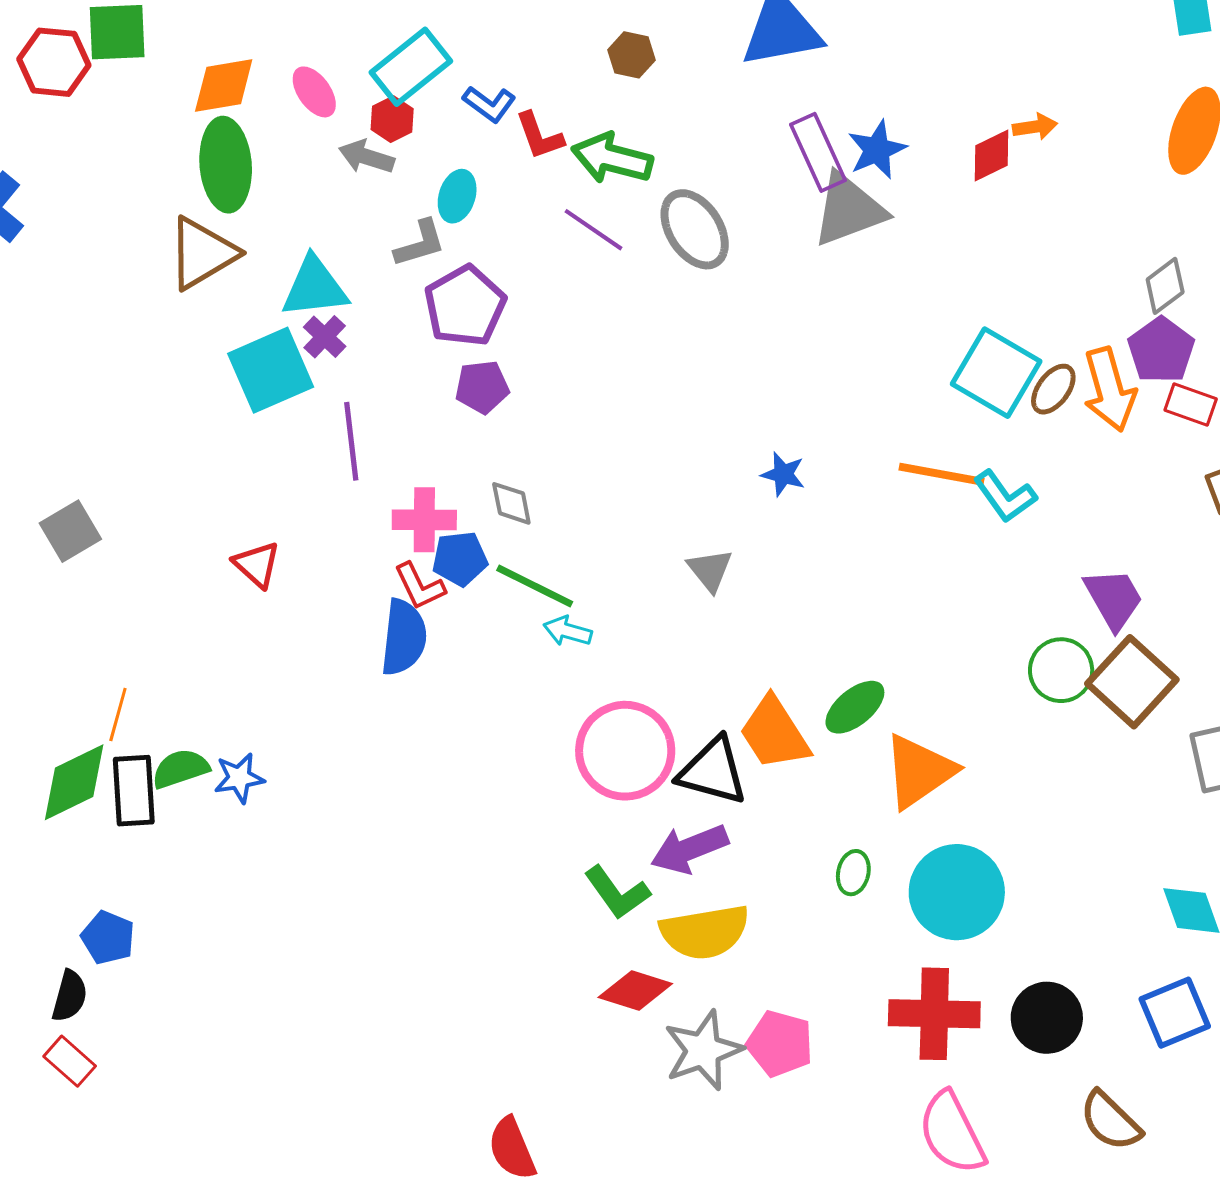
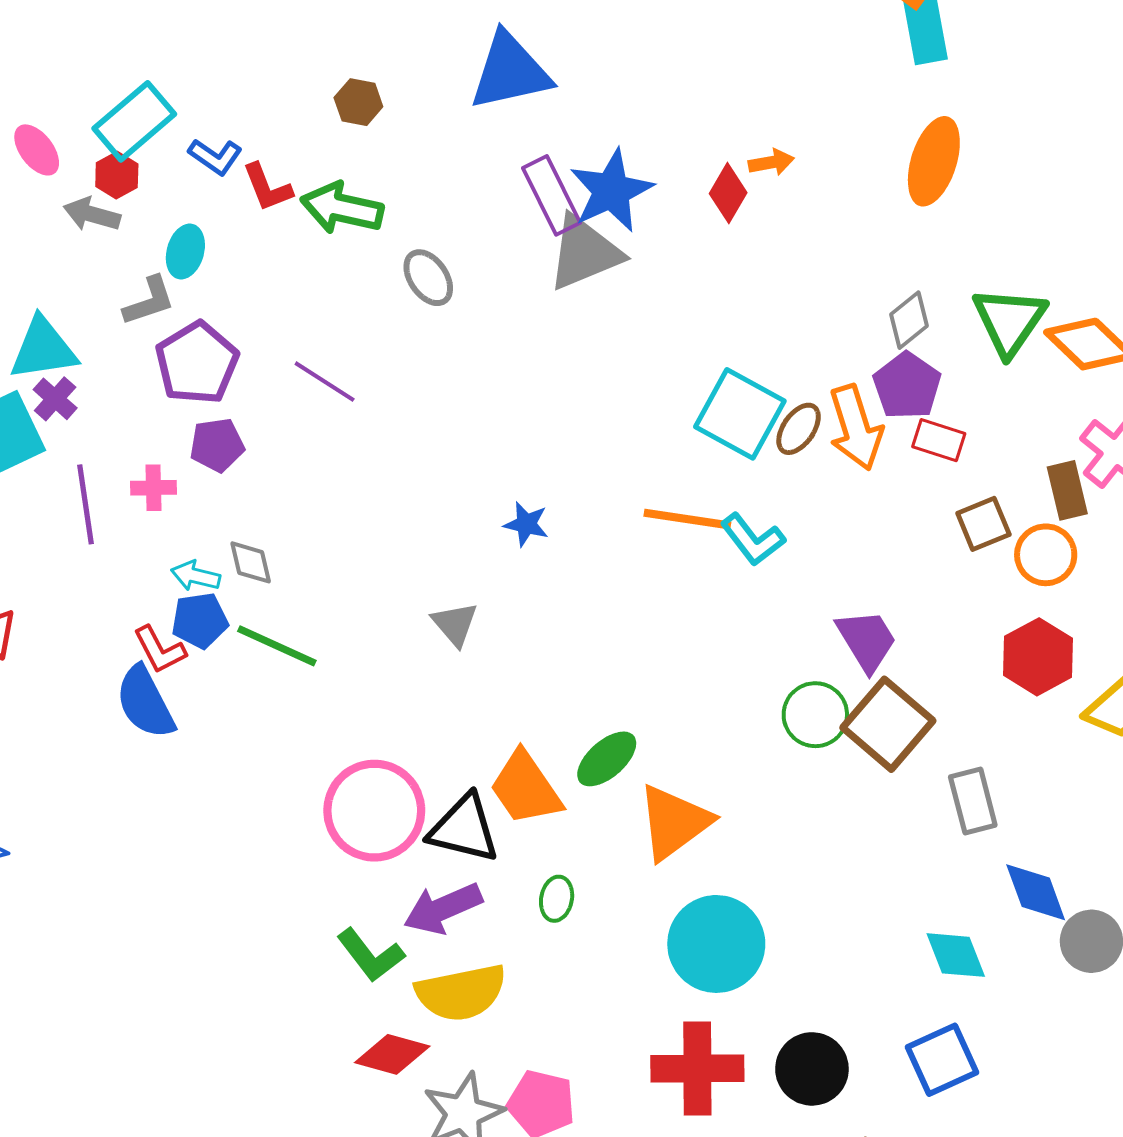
blue star: (877, 150) -> (611, 191), size x1.4
red diamond: (992, 156) -> (728, 193), turned -32
gray ellipse: (695, 229) -> (428, 278), size x0.7
purple line: (593, 230) -> (325, 382), moved
pink cross: (424, 520) -> (154, 488), moved, size x0.7
cyan arrow: (568, 631) -> (196, 576), moved
blue semicircle: (404, 637) -> (145, 702), turned 148
green ellipse: (853, 873) -> (557, 899), moved

